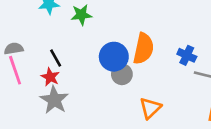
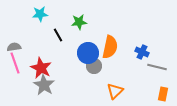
green star: (81, 15) -> (79, 22), moved
black line: (56, 58) -> (58, 35), moved
red star: (50, 77) -> (41, 68), size x1.5

